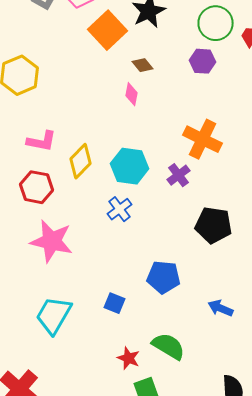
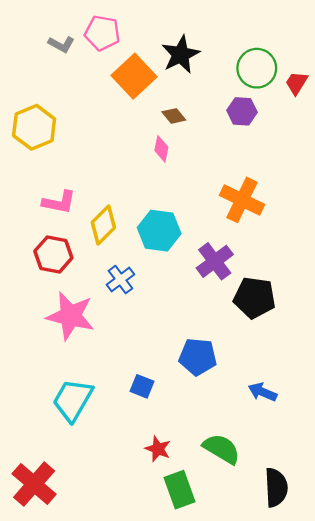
purple cross: (179, 175) -> (215, 261), moved, size x1.4
blue cross: (120, 209) -> (120, 280), moved
green semicircle: (169, 346) -> (222, 449), moved

